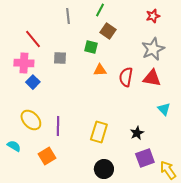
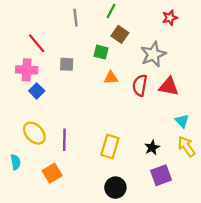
gray star: (153, 49) -> (153, 54), moved
cyan semicircle: (14, 146) -> (16, 162), turned 48
yellow arrow: (168, 170) -> (186, 146), moved

